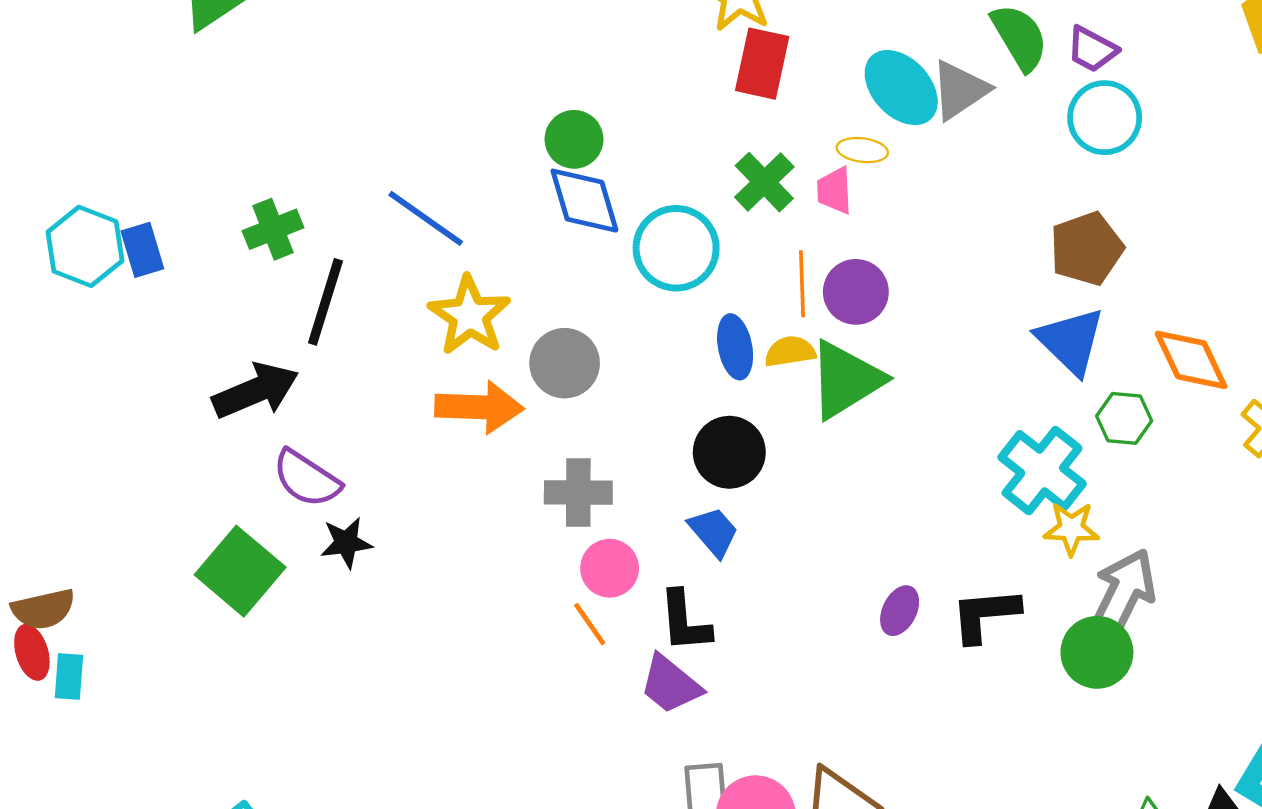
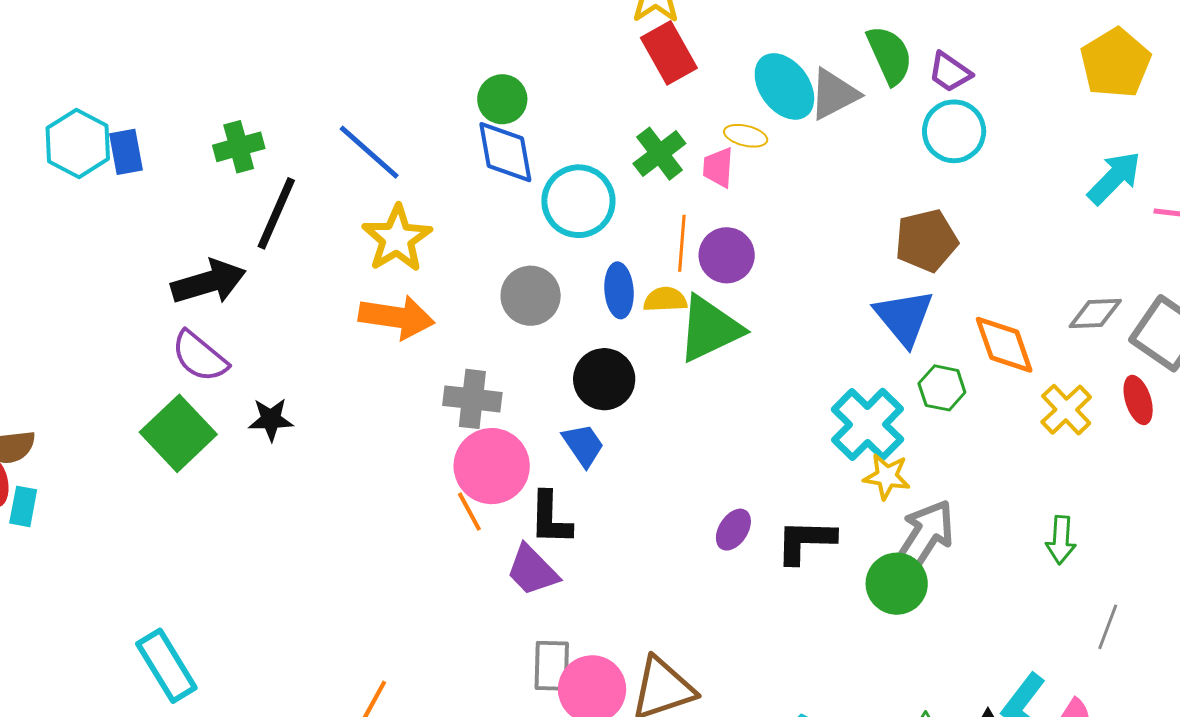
red rectangle: (762, 64) -> (669, 53), turned -48
gray circle: (565, 363) -> (531, 296), moved
purple semicircle: (306, 479) -> (200, 356), moved
pink circle: (610, 568) -> (492, 466), size x1.5

